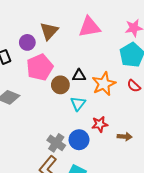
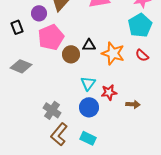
orange star: (104, 84) -> (113, 53), turned -30
cyan triangle: (78, 103) -> (88, 83), moved
gray cross: (56, 143) -> (52, 110), moved

